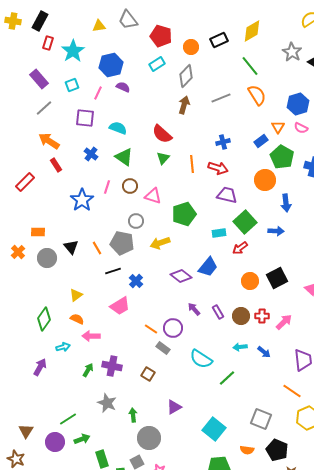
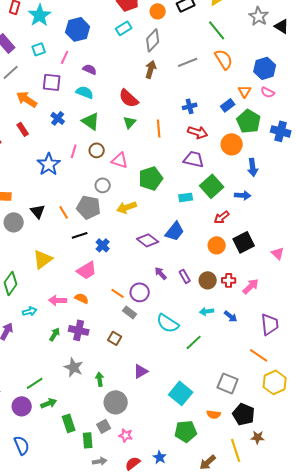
purple semicircle: (123, 87) -> (90, 69), moved
orange arrow: (49, 141) -> (27, 99), moved
red arrow: (218, 168) -> (198, 132), moved
red arrow: (240, 248) -> (222, 217), moved
yellow triangle: (76, 295) -> (43, 259), size x1.5
orange semicircle: (77, 319) -> (82, 298), moved

